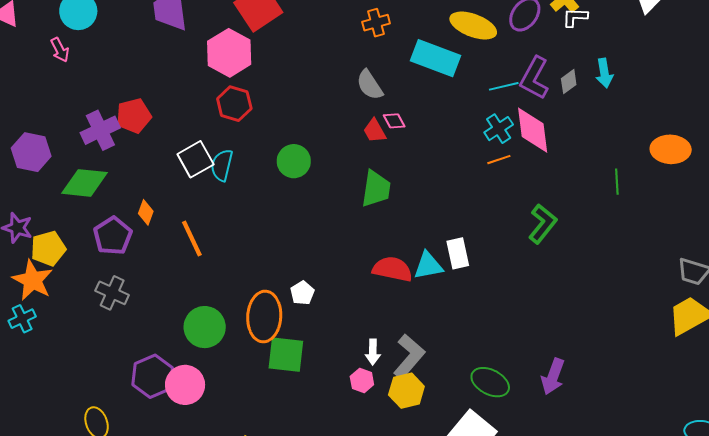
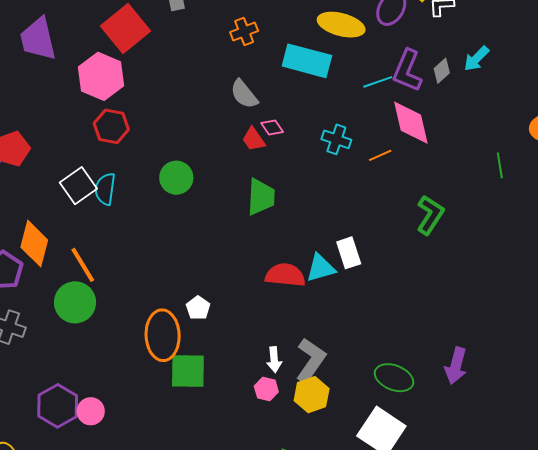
cyan arrow: (604, 73) -> (476, 59), turned 60
cyan cross: (499, 129) -> (336, 139), moved, turned -32
orange diamond: (146, 212) -> (34, 244), size x1.8
green circle: (205, 327) -> (75, 302), moved
pink circle: (185, 385) -> (91, 411), size x0.7

